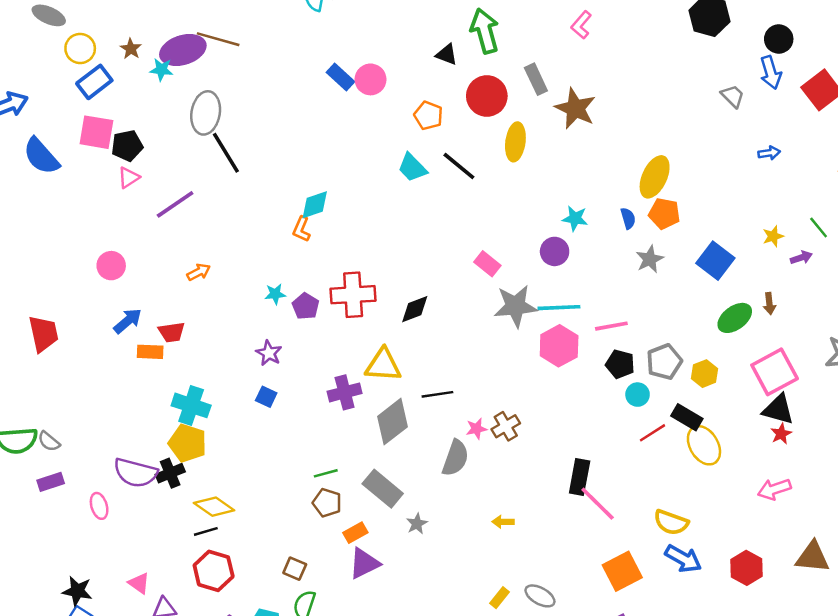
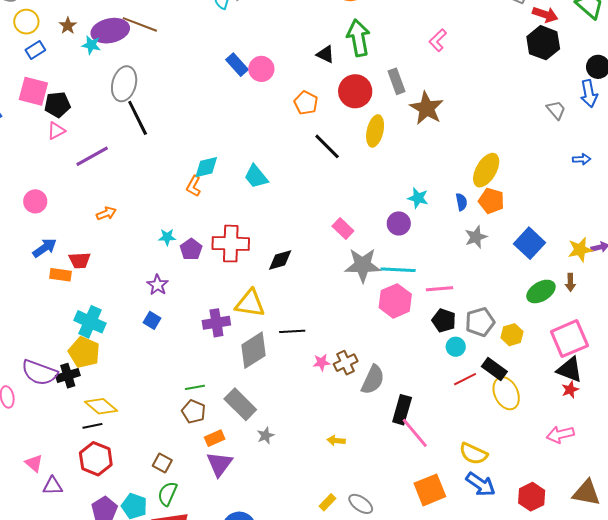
blue rectangle: (94, 82) -> (35, 50), size x0.7
cyan trapezoid: (412, 168) -> (256, 177), moved
yellow star: (773, 236) -> (580, 250), moved, size x1.4
gray semicircle: (455, 458) -> (373, 380), moved
purple triangle: (364, 563) -> (219, 464), turned -32

